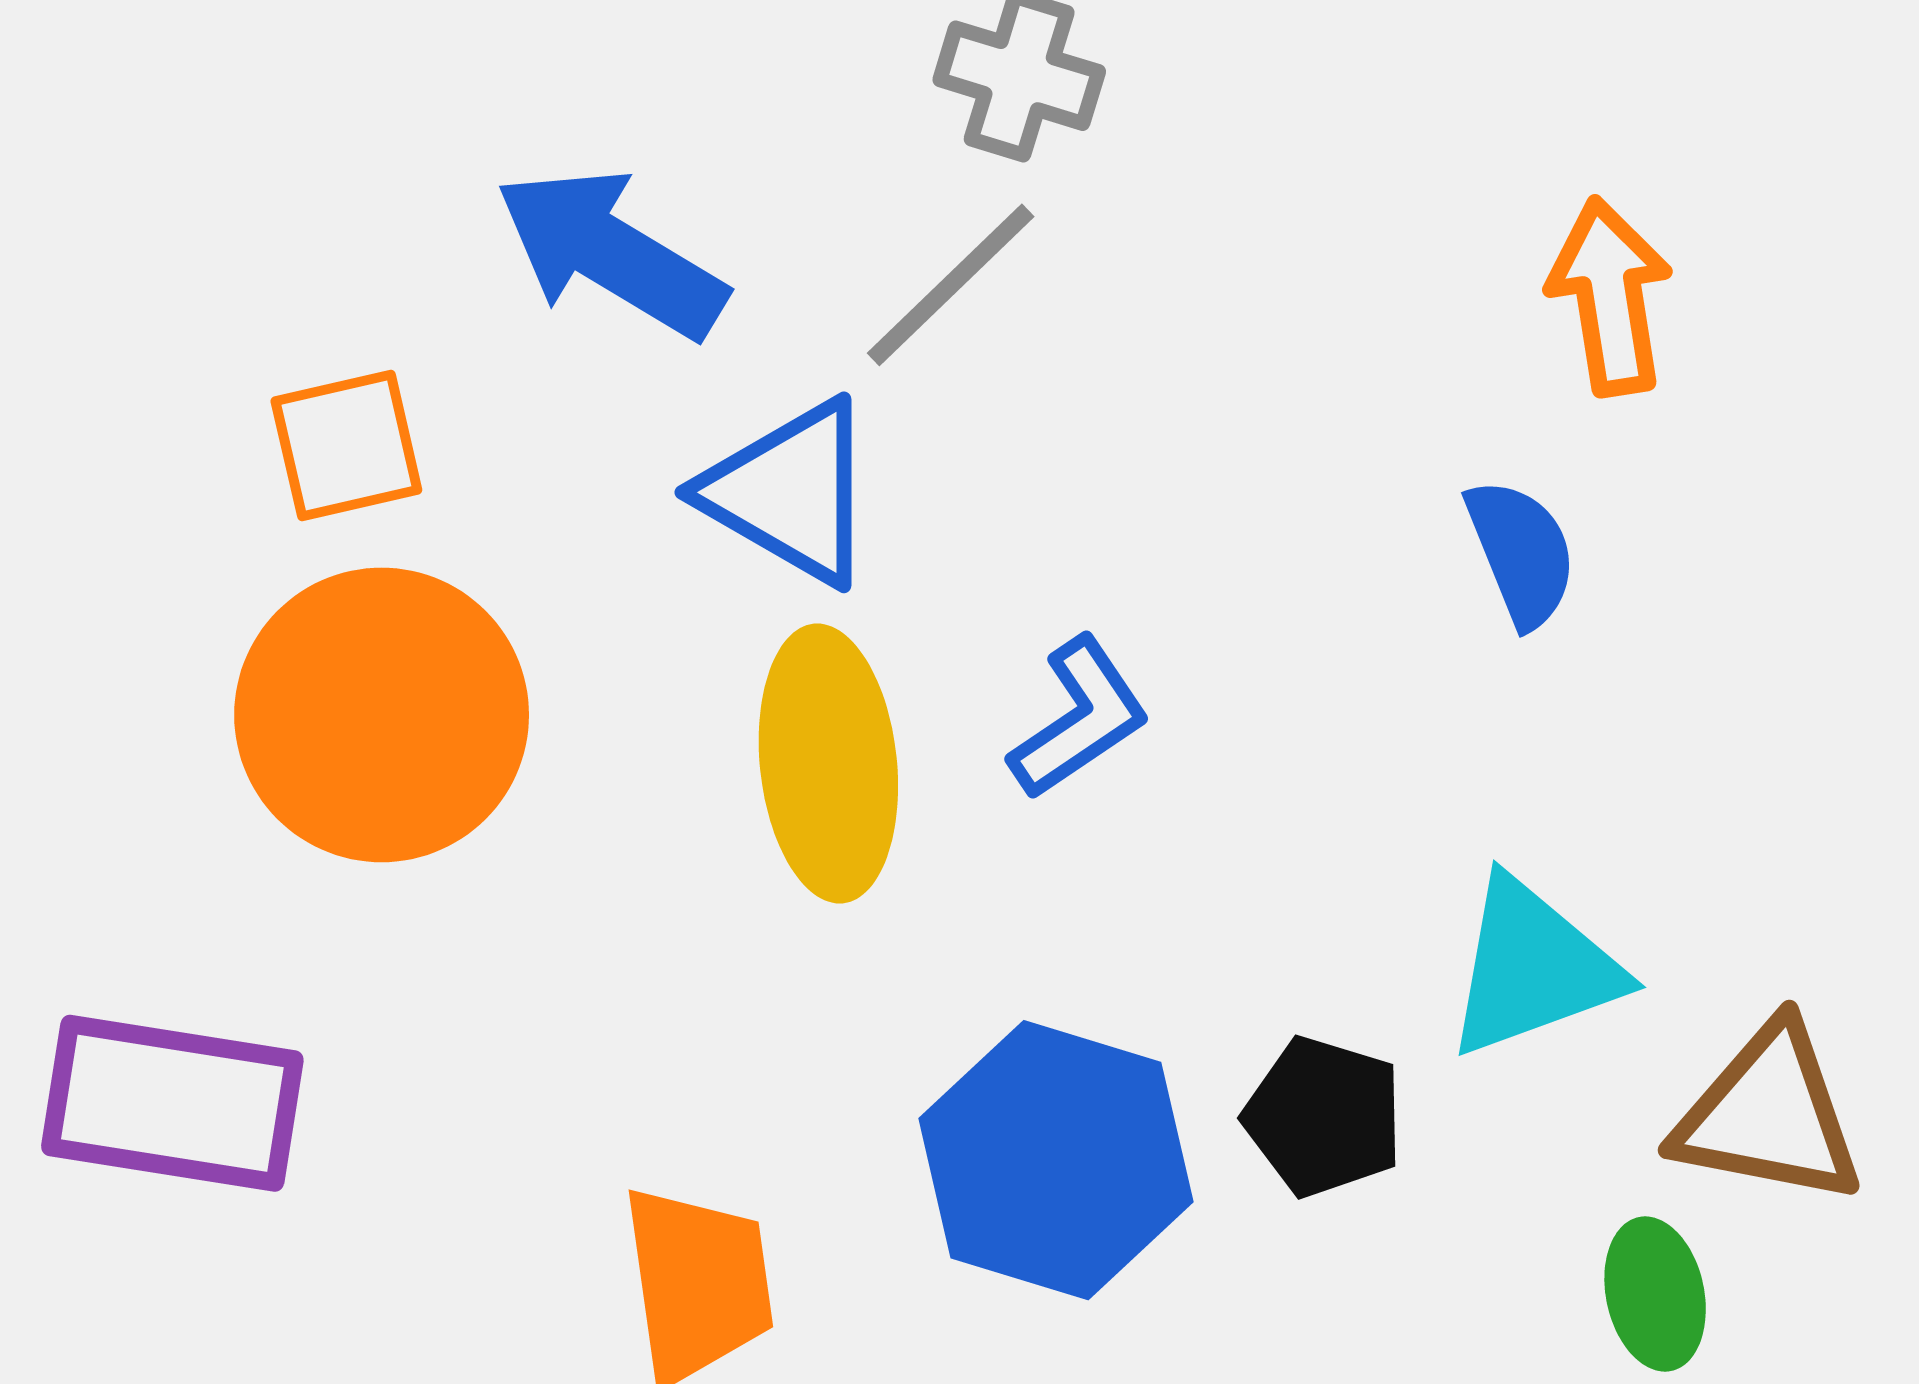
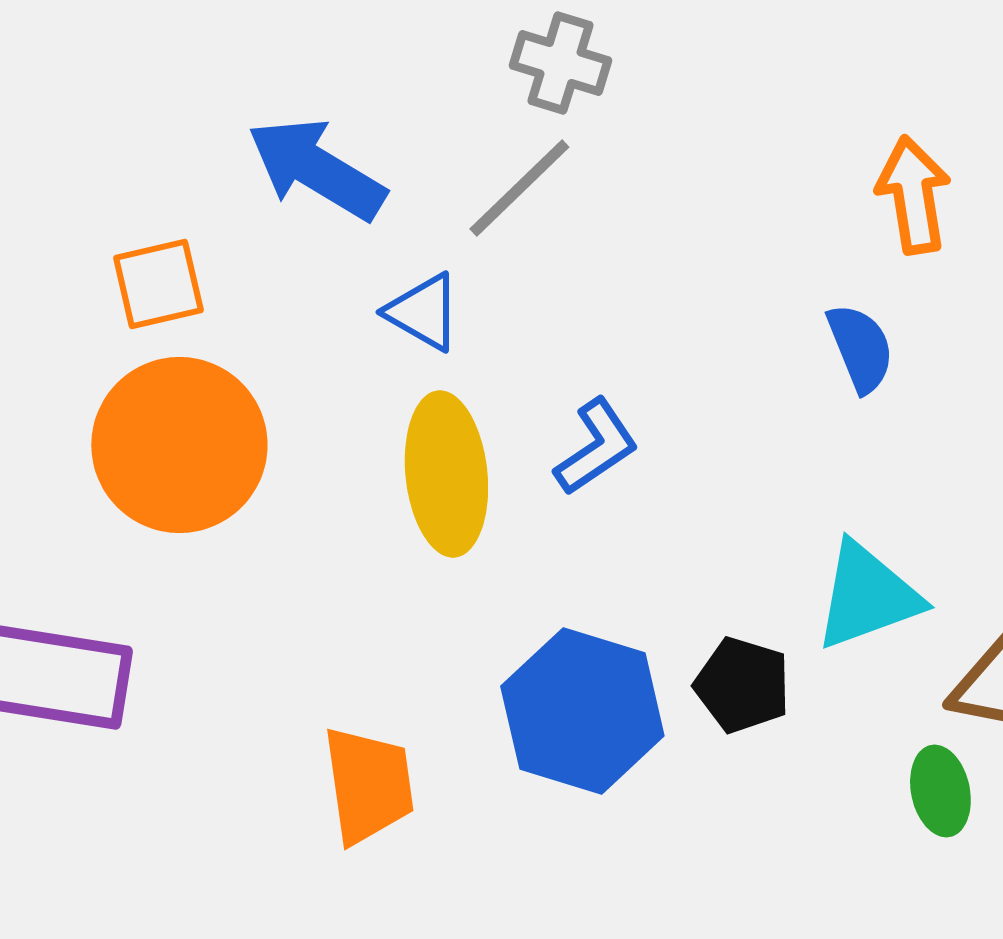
blue triangle: (790, 492) -> (423, 312), size x0.7

